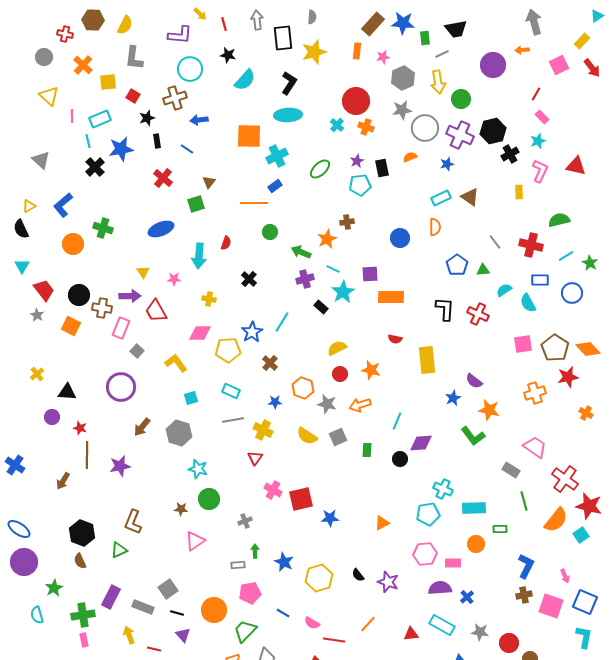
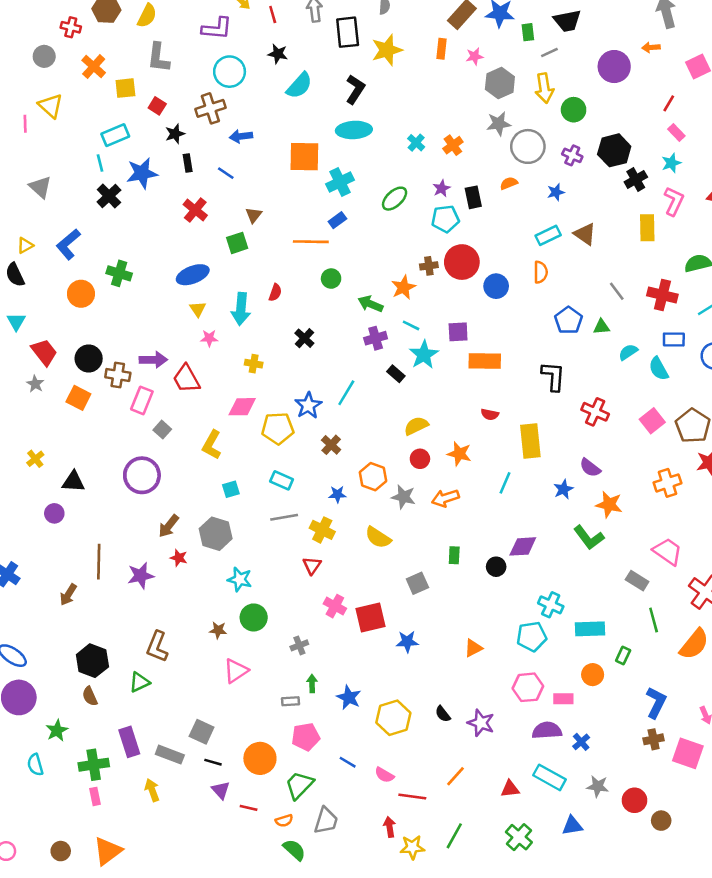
red circle: (356, 101) -> (462, 262), moved
pink line: (72, 116) -> (25, 124), moved
orange cross: (366, 127) -> (453, 145), turned 35
purple cross: (460, 135) -> (572, 155), size x0.6
yellow rectangle: (519, 192) -> (647, 228), size x1.5
yellow triangle: (143, 272) -> (198, 309), moved
red cross: (478, 314) -> (595, 412), moved
pink square: (523, 344) -> (652, 421), turned -30
yellow L-shape: (176, 363) -> (212, 445), turned -115
cyan line: (397, 421) -> (505, 483), moved
red star: (80, 428) -> (179, 558), moved
gray square: (338, 437) -> (417, 583), moved
green rectangle: (500, 529) -> (623, 656), turned -64
gray square: (168, 589) -> (202, 732), turned -30
purple rectangle: (111, 597) -> (129, 742), turned -45
red line: (154, 649) -> (249, 808), moved

